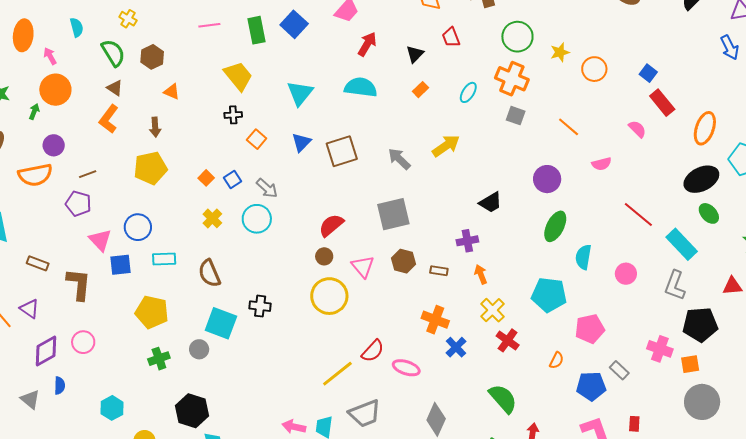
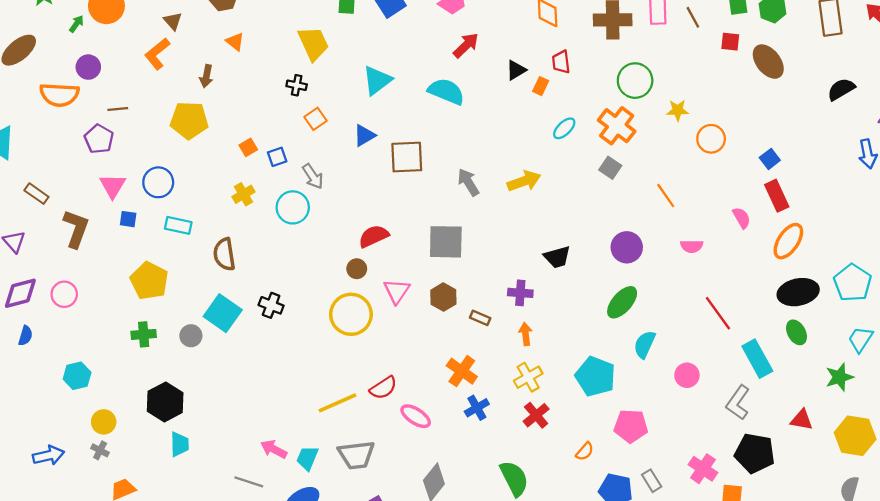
orange rectangle: (421, 90) -> (541, 86), moved, turned -35
orange ellipse: (705, 128) -> (788, 241), moved
blue square: (121, 265) -> (128, 219), size x0.7

